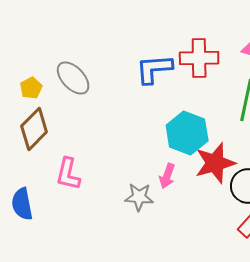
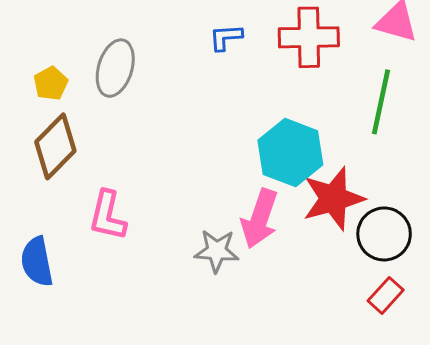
blue L-shape: (154, 69) -> (226, 37), moved, size x0.6
gray ellipse: (73, 78) -> (115, 68), turned 60
pink arrow: (167, 176) -> (260, 219), size x1.5

